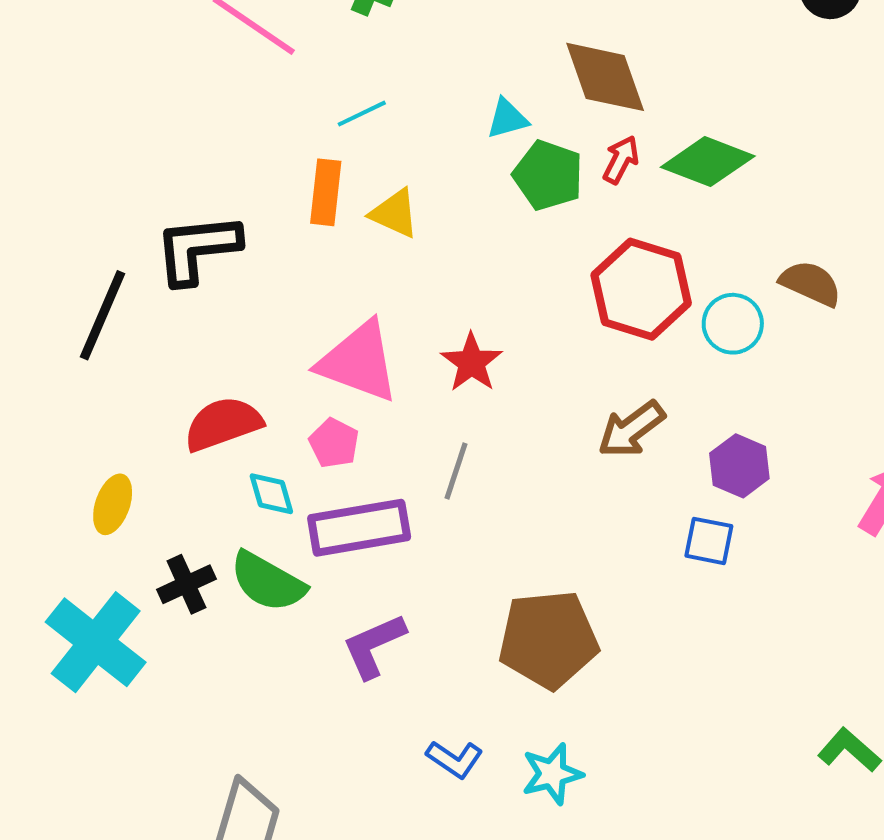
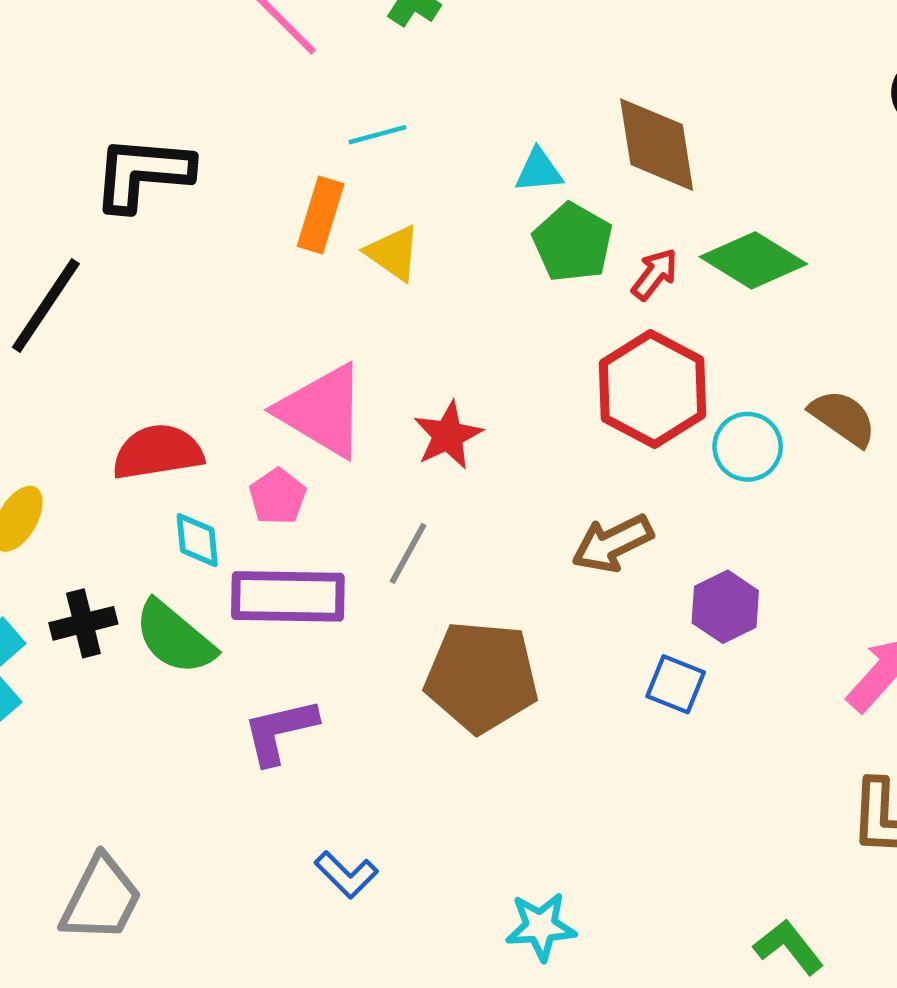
red arrow: (621, 160) -> (655, 274), moved
black L-shape: (197, 249) -> (143, 173), moved
brown pentagon: (548, 639) -> (482, 677), moved
cyan star: (552, 774) -> (541, 927), moved

